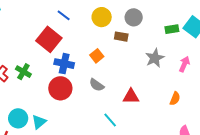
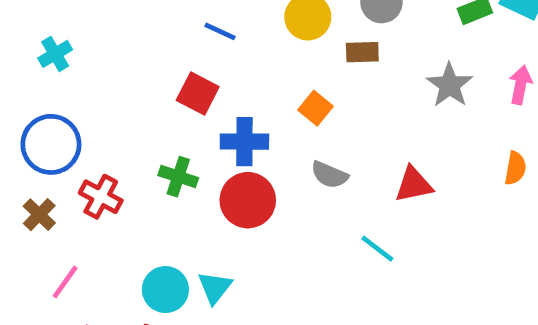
red square: (49, 39) -> (198, 94), size x0.7
green cross: (23, 72) -> (178, 177), moved

